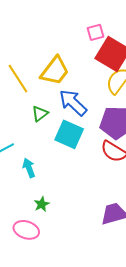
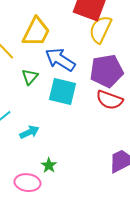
cyan arrow: (29, 168) -> (29, 132), turned 96
pink ellipse: (26, 230) -> (27, 183), moved

